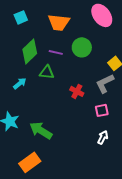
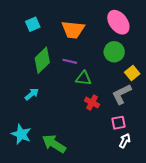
green circle: (82, 47) -> (114, 52), moved
green triangle: (47, 72) -> (84, 78), moved
white arrow: (103, 137) -> (125, 141), moved

